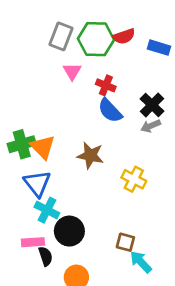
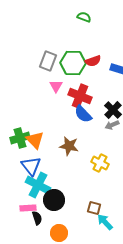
red cross: (106, 85) -> (80, 96), size x1.6
cyan cross: (47, 210) -> (38, 185), size x1.4

